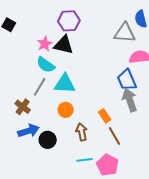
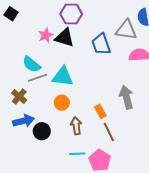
cyan semicircle: (46, 65) -> (31, 64), moved
blue trapezoid: (127, 80) -> (101, 44), moved
gray line: (40, 87) -> (38, 78), turned 36

